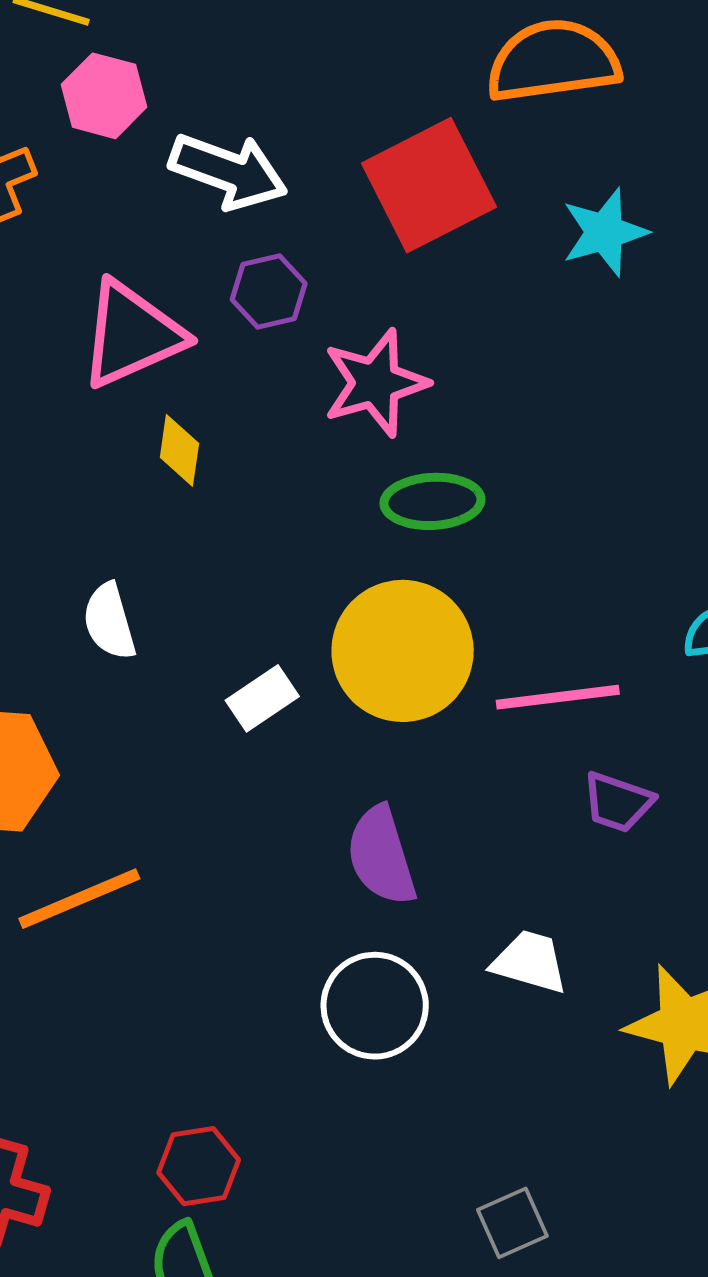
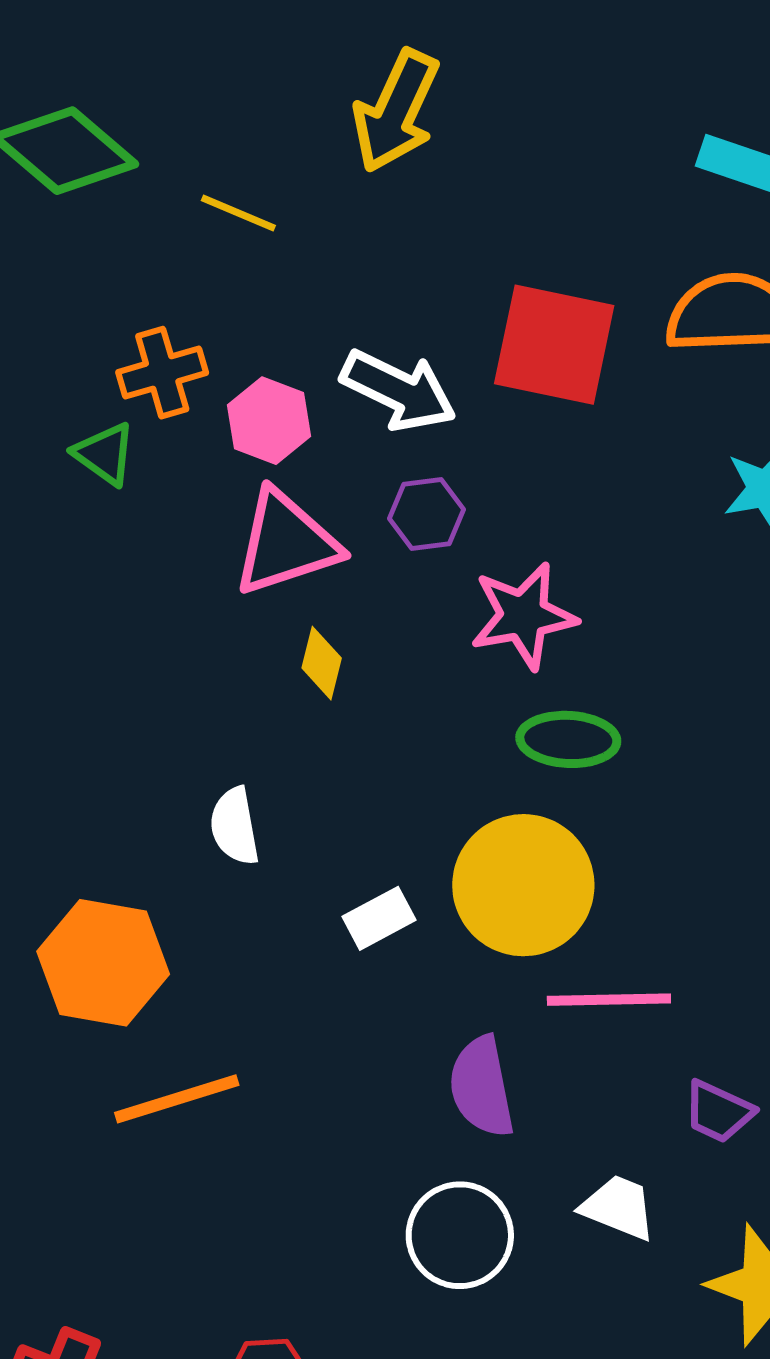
pink hexagon: (104, 96) -> (269, 421), moved
red square: (429, 185) -> (554, 345), moved, turned 33
pink line: (558, 697) -> (609, 1000), moved
purple trapezoid: (618, 802) -> (718, 1112), moved

